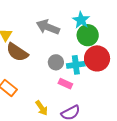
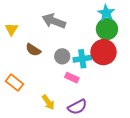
cyan star: (81, 20) -> (106, 13), moved
green circle: (88, 35) -> (107, 29), moved
brown semicircle: (17, 52) -> (33, 50), moved, size x0.7

